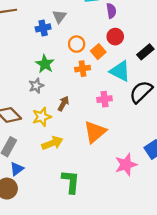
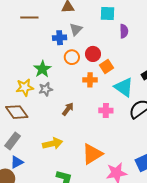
red circle: (115, 37) -> (93, 54), moved
orange circle: (77, 44) -> (72, 57), moved
green star: (45, 64) -> (42, 69), moved
yellow star: (42, 117) -> (25, 87), moved
orange triangle: (95, 132) -> (92, 154), moved

